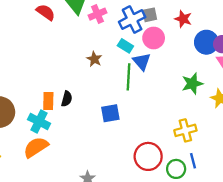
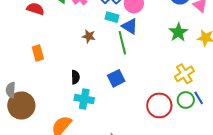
orange rectangle: (48, 101) -> (38, 53), moved
cyan cross: (39, 121) -> (84, 99), moved
green circle: (176, 169) -> (186, 100), moved

